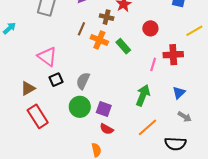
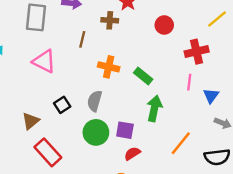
orange cross: (99, 40) -> (109, 67), moved
green rectangle: (123, 46) -> (143, 76), moved
pink triangle: (47, 57) -> (44, 61), moved
pink line: (153, 64) -> (189, 82), moved
green arrow: (143, 95) -> (154, 108), moved
red semicircle: (107, 129) -> (132, 153), turned 128

